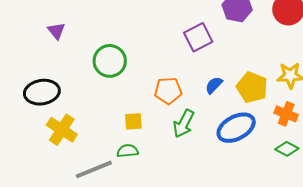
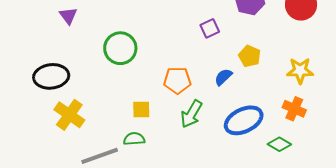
purple square: (198, 37) -> (210, 28), size x0.7
yellow pentagon: (252, 87) -> (250, 56), moved, size x0.7
green diamond: (287, 149) -> (279, 144), moved

